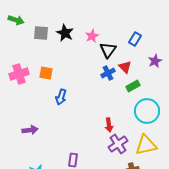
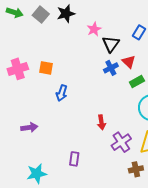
gray square: (41, 33) -> (41, 15), moved, turned 35
black star: (65, 33) -> (66, 14), moved, turned 30
red arrow: (109, 125) -> (101, 122), moved

